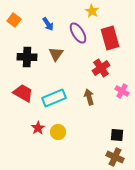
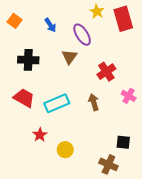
red rectangle: (110, 38) -> (123, 19), moved
brown triangle: (56, 54) -> (69, 57), moved
yellow circle: (58, 132) -> (65, 150), moved
brown cross: (115, 157) -> (108, 164), moved

